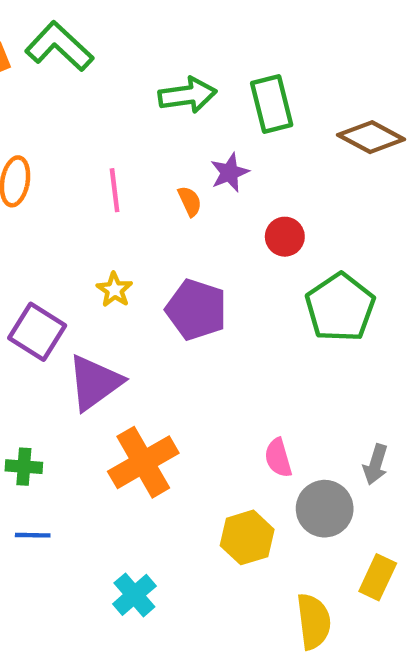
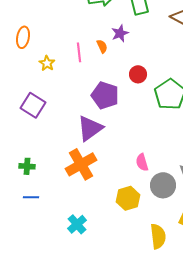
pink line: (115, 190) -> (79, 52), moved
red circle: (285, 237) -> (138, 74), moved
yellow star: (115, 290) -> (47, 63), moved
purple triangle: (95, 383) -> (90, 128), moved

